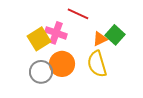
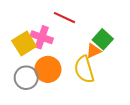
orange triangle: (100, 39) -> (93, 51), moved

